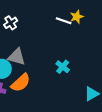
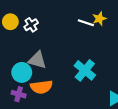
cyan cross: (63, 67) -> (85, 70), size x1.5
orange semicircle: (21, 83) -> (41, 87), turned 35

